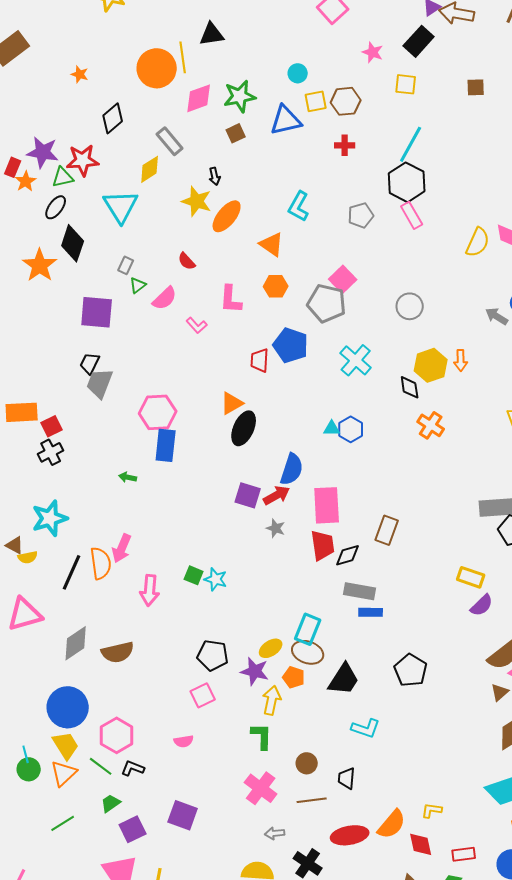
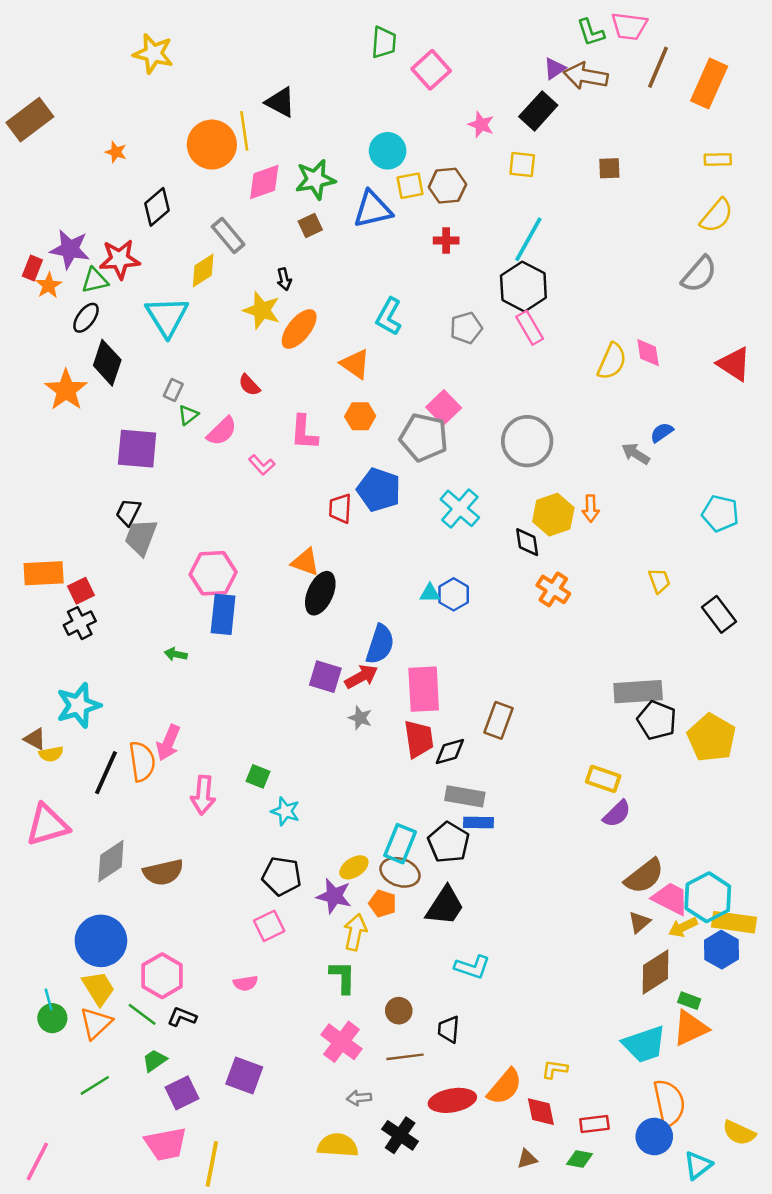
black triangle: (212, 34) -> (280, 102), turned 36
cyan circle: (298, 73) -> (388, 151), size x1.5
gray circle: (410, 306) -> (527, 441), size x1.5
orange triangle: (232, 403) -> (305, 562), turned 50
cyan star: (216, 579) -> (285, 811), moved
black pentagon: (411, 670) -> (449, 842), moved

